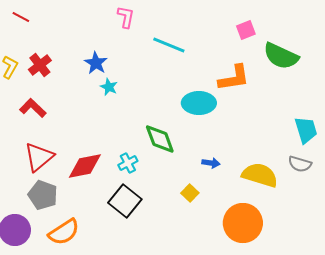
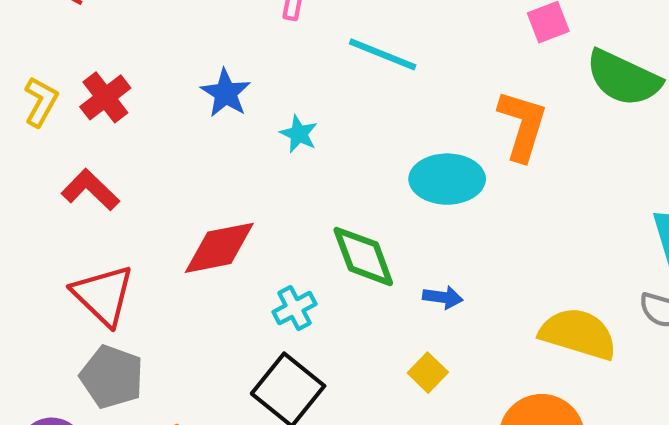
orange L-shape: (234, 78) -> (522, 125), turned -64
cyan star: (109, 87) -> (299, 134), moved
red triangle: (39, 157) -> (103, 295), turned -36
blue arrow: (211, 163) -> (443, 297), moved
red diamond: (85, 166) -> (219, 248), moved

